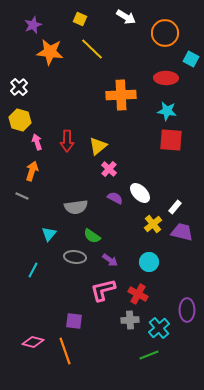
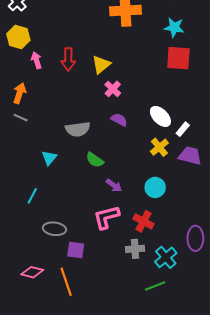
orange arrow: (32, 171) -> (20, 93), moved
white ellipse: (140, 193) -> (160, 116), moved
gray ellipse: (75, 257) -> (54, 229), moved

